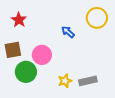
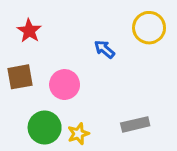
green circle: (26, 72) -> (45, 128), moved
yellow star: (65, 81) -> (78, 134), moved

